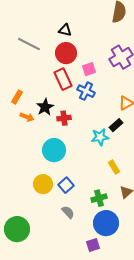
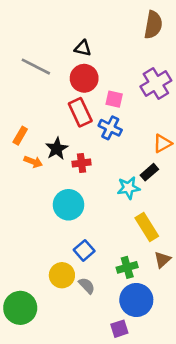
pink square: (89, 69) -> (114, 99), turned 32
yellow rectangle: (114, 167) -> (147, 227), size x1.5
yellow circle: (43, 184) -> (62, 275), moved

